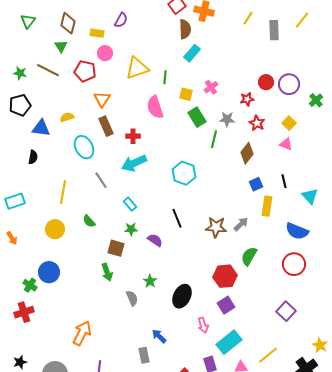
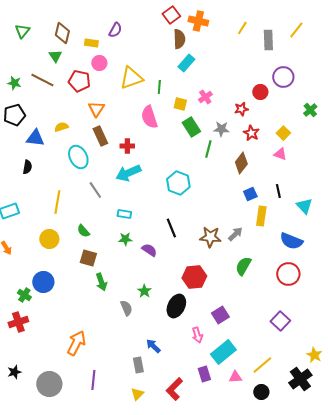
purple circle: (289, 84) -> (283, 77), moved
cyan rectangle: (130, 204) -> (124, 214), turned -40
brown square: (116, 248) -> (88, 258), moved
red hexagon: (225, 276) -> (194, 277), moved

